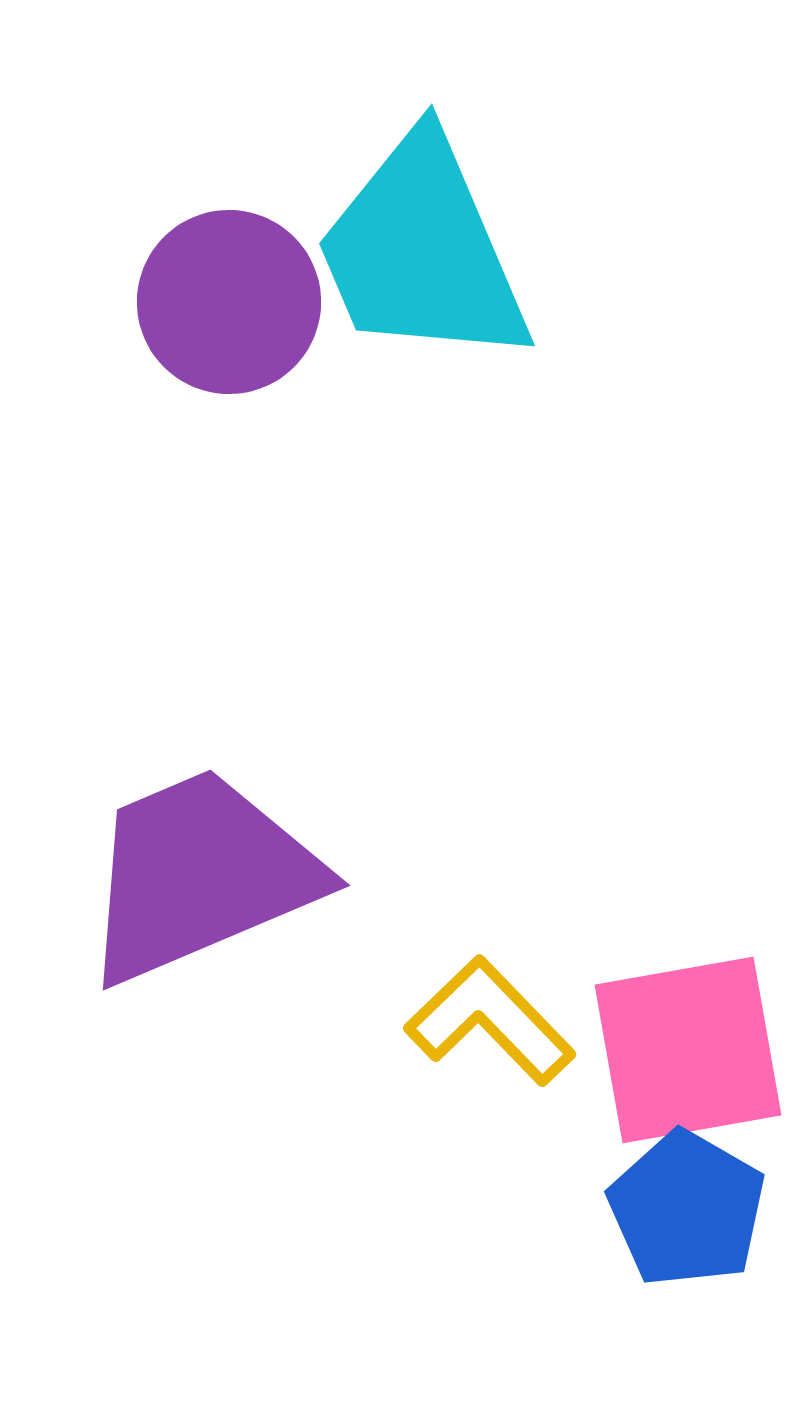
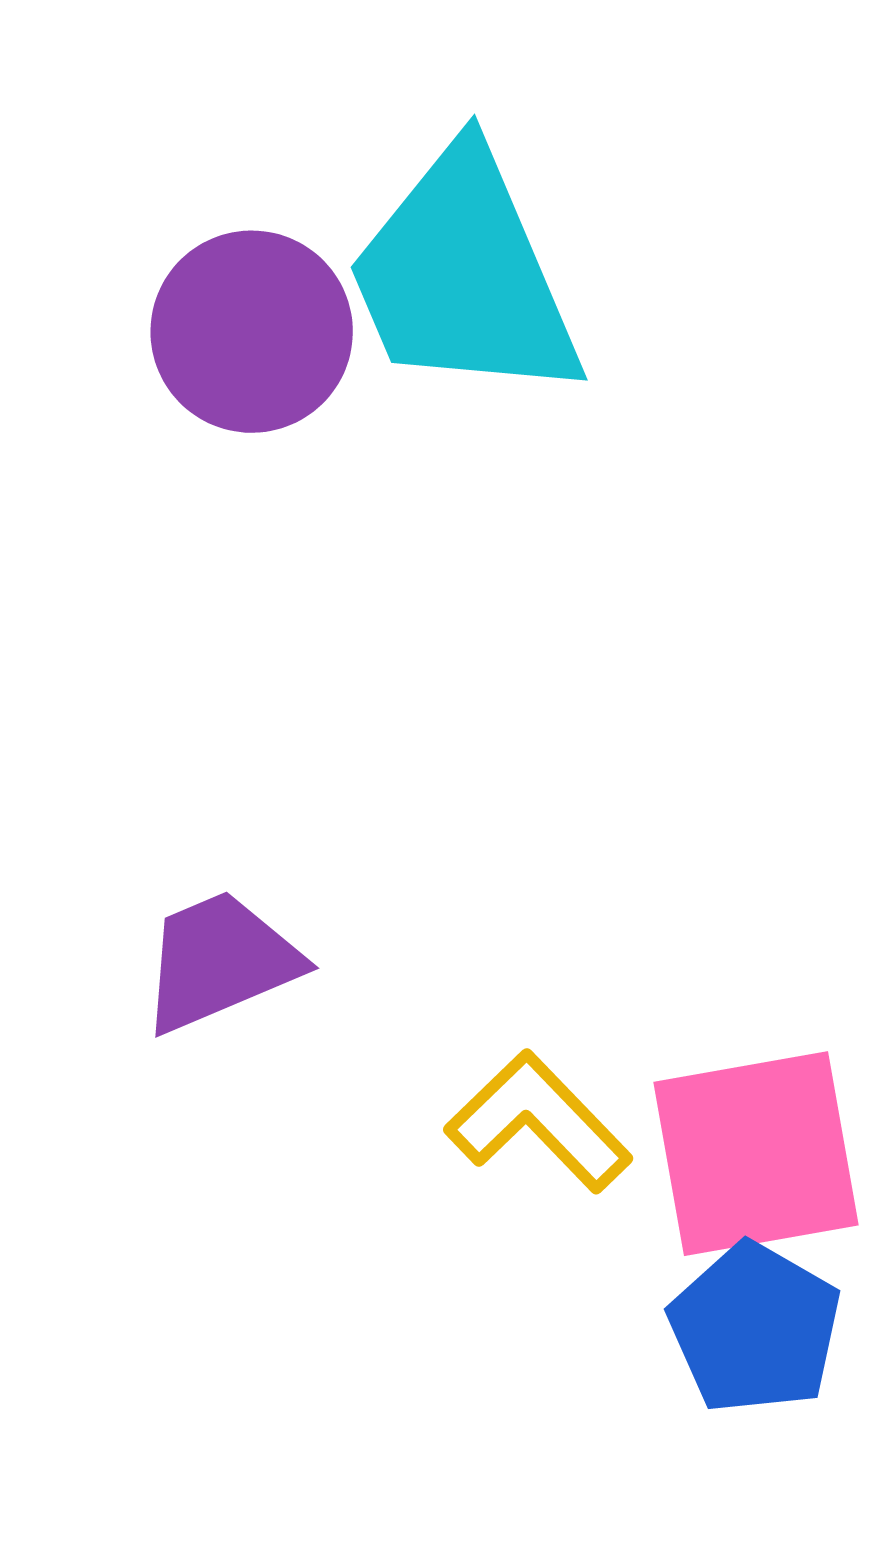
purple trapezoid: (200, 875) -> (220, 961), size x0.6

